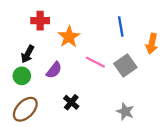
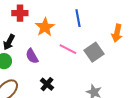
blue line: (121, 26) -> (78, 18), moved
purple semicircle: (54, 70) -> (32, 56), turned 112

